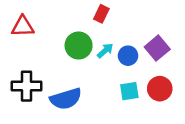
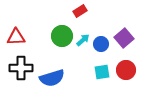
red rectangle: (101, 14) -> (80, 11), turned 32
red triangle: (23, 26) -> (16, 37), moved

